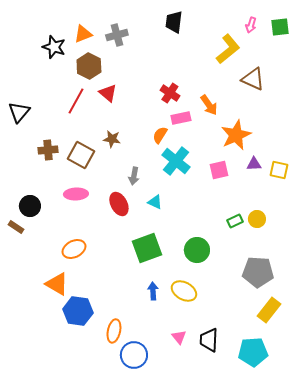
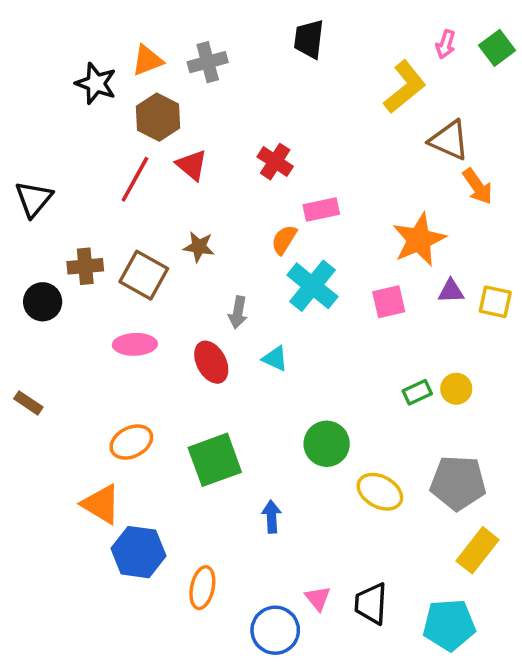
green square: (280, 27) -> (497, 48), turned -30
red cross: (170, 93) -> (275, 162), moved
orange arrow: (209, 105) -> (478, 186), moved
black circle: (30, 206) -> (43, 302), moved
green square: (147, 248) -> (215, 460), moved
green circle: (197, 250) -> (327, 444), moved
yellow ellipse: (184, 291) -> (380, 492), moved
blue circle: (134, 355) -> (275, 630), moved

